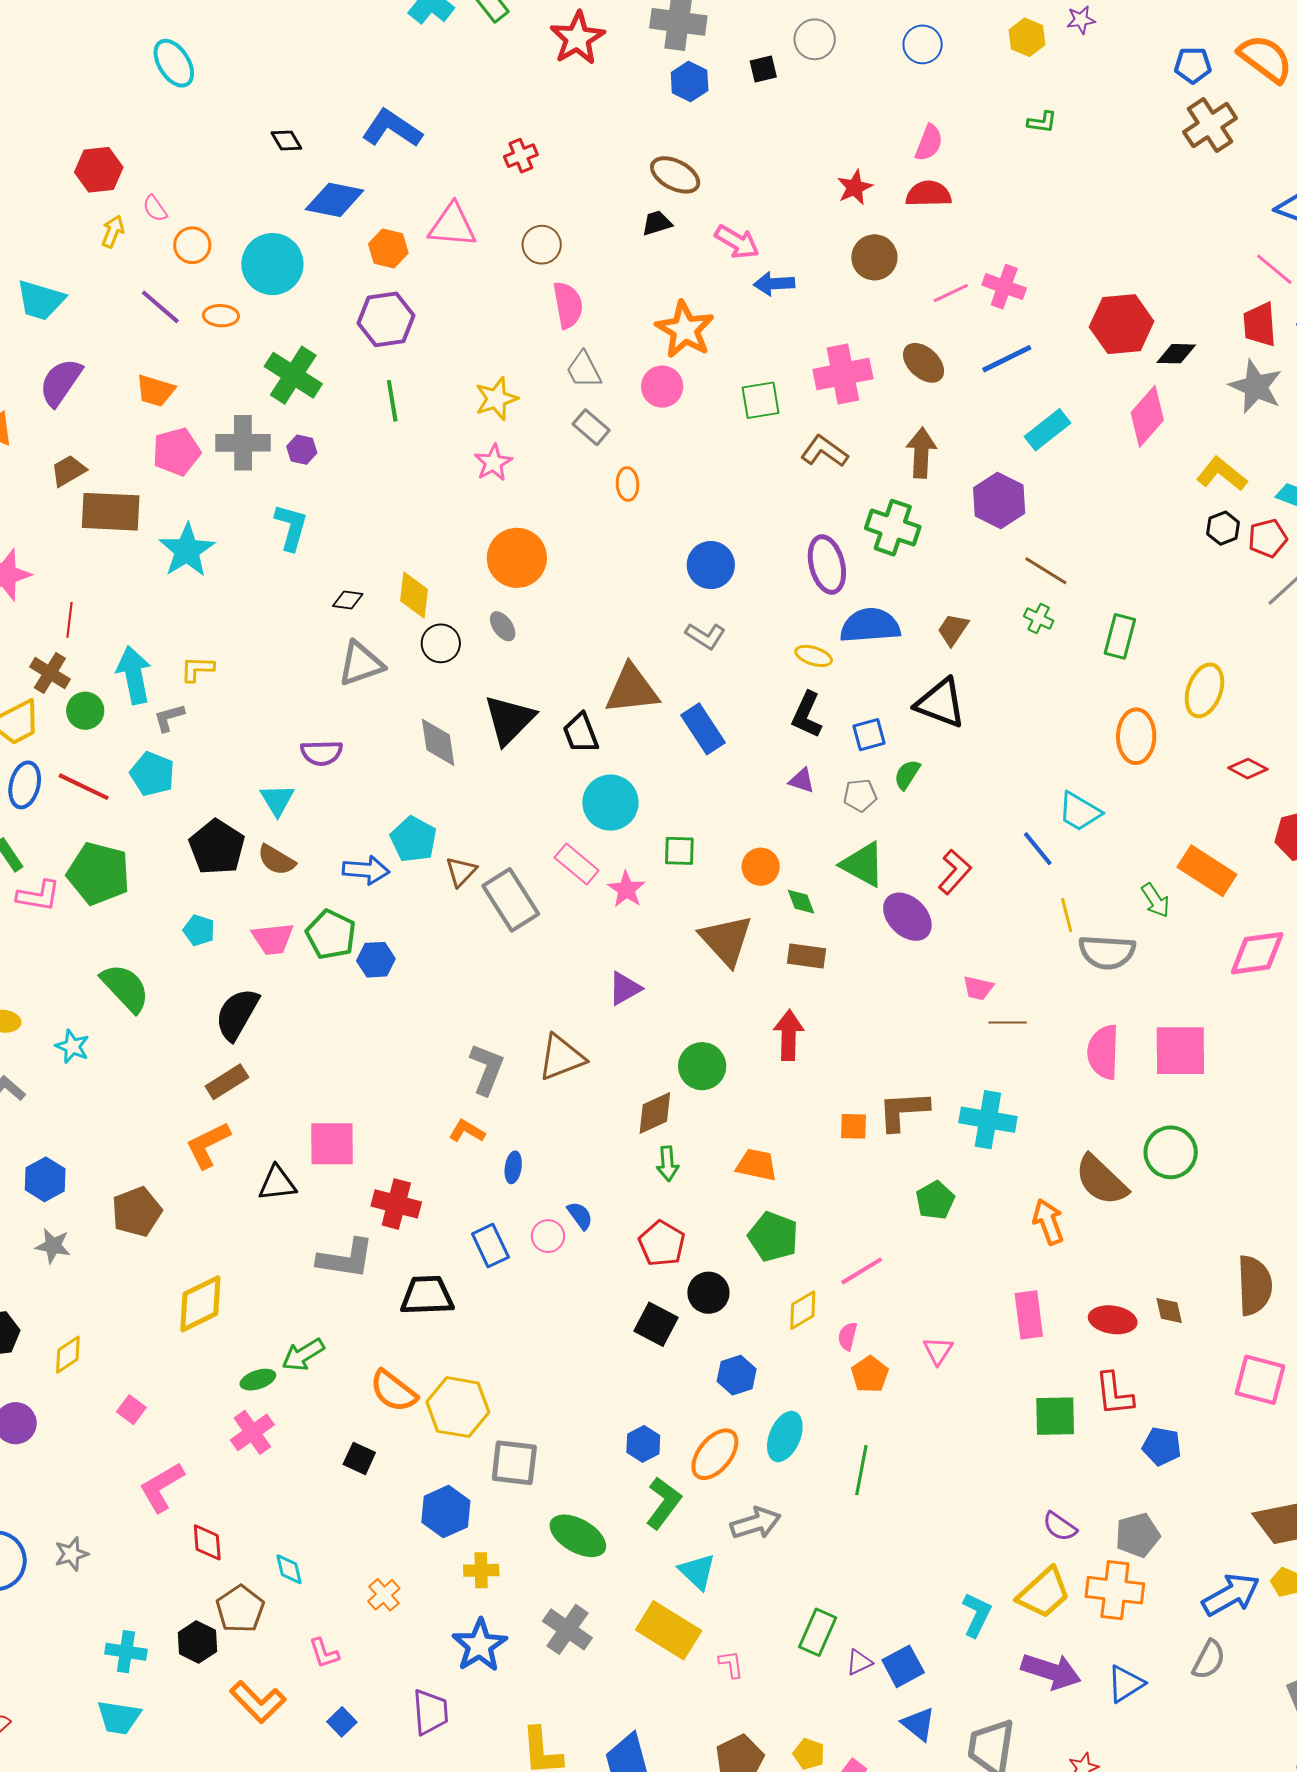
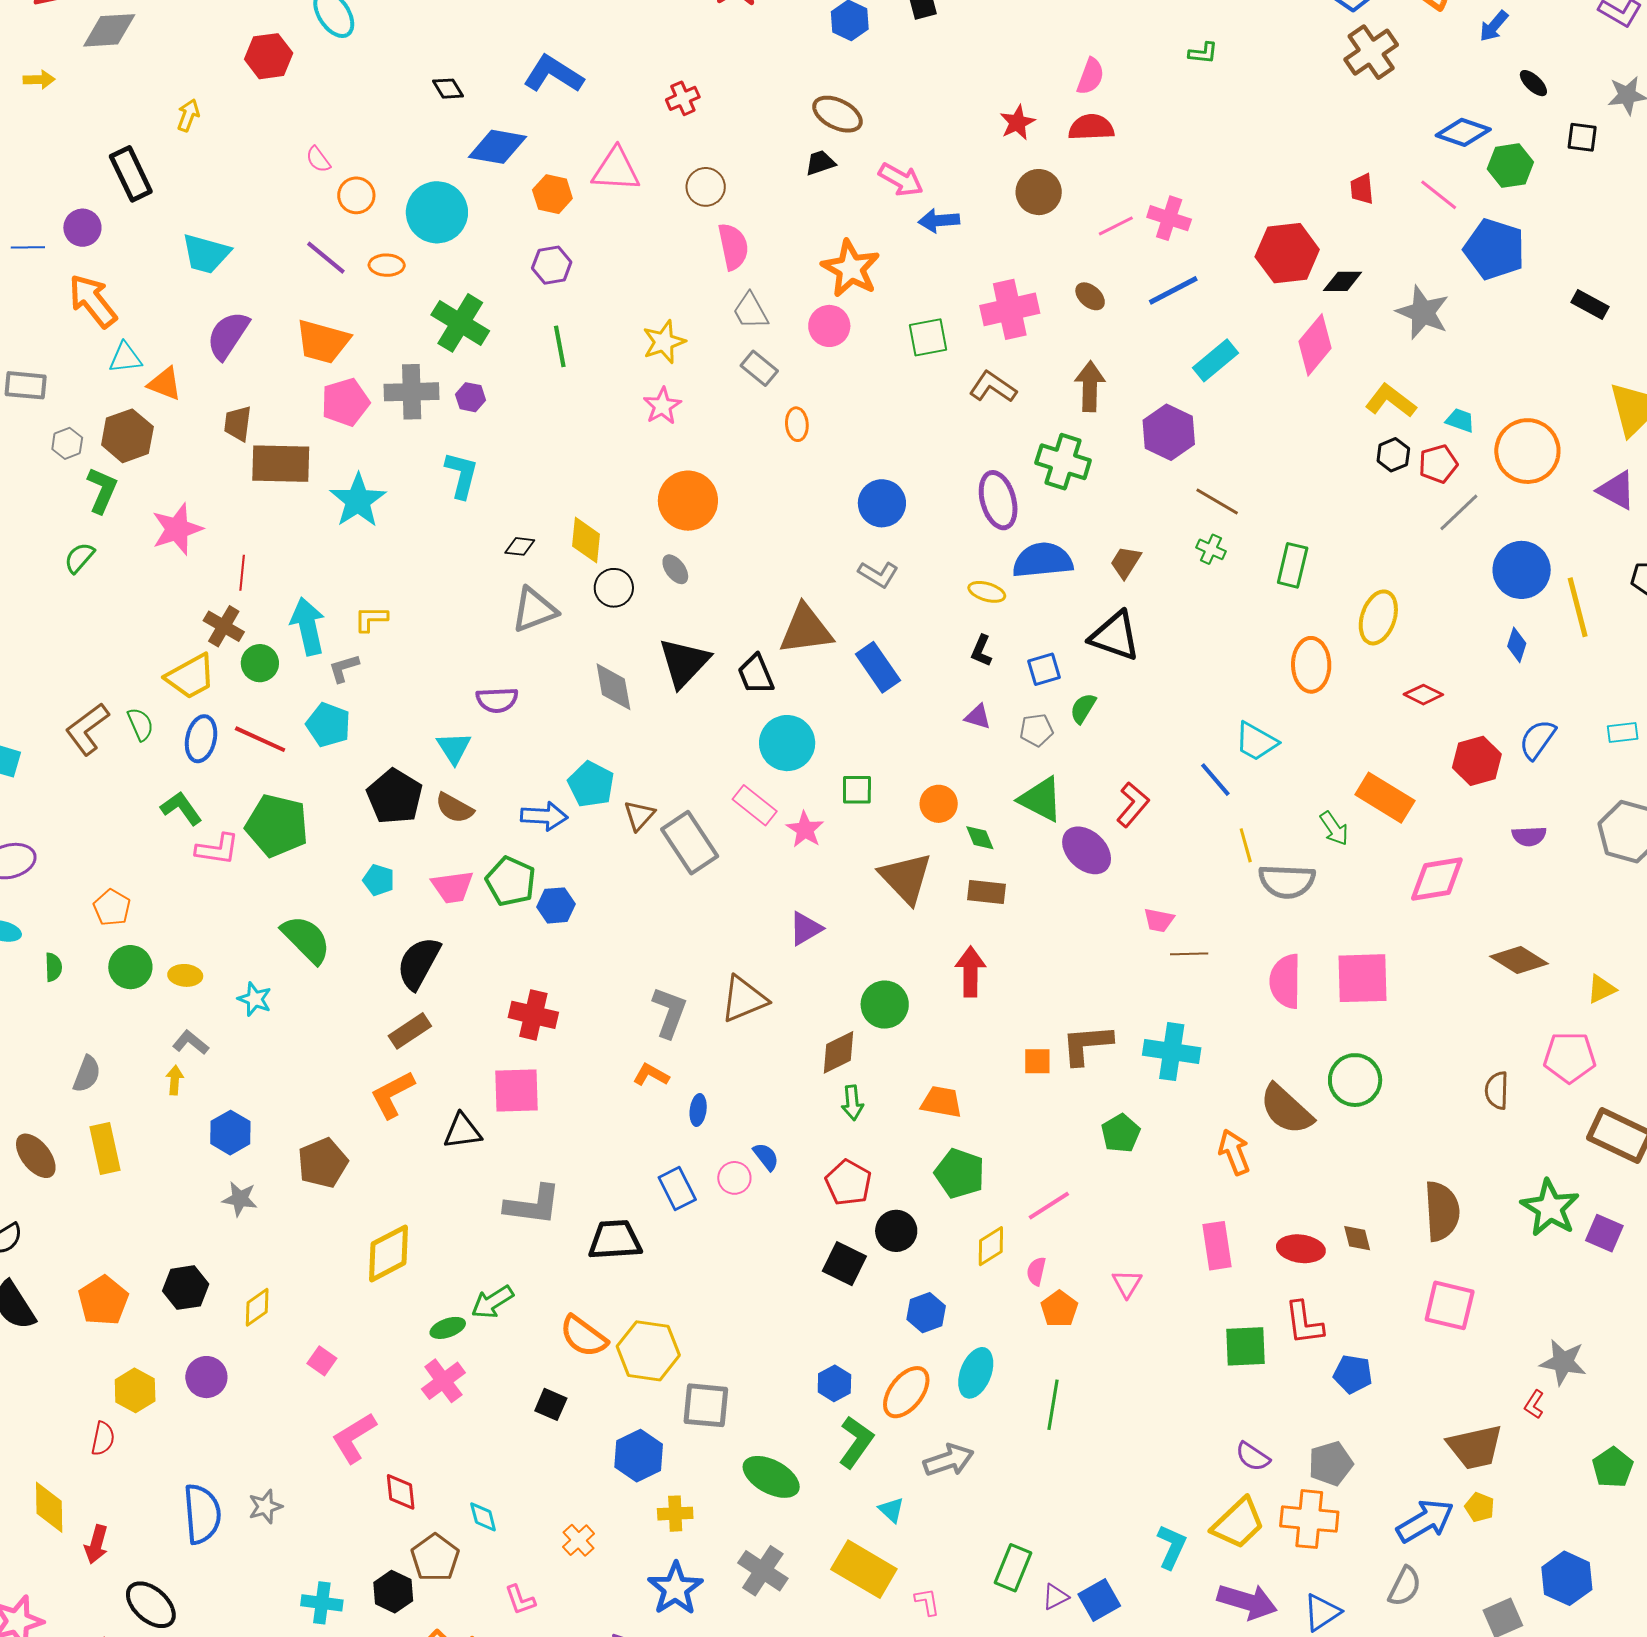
red hexagon: (99, 170) -> (269, 56), moved
yellow arrow: (113, 231) -> (188, 115), moved
purple hexagon: (386, 319) -> (552, 265), size x0.7
red trapezoid: (1260, 325) -> (1362, 189), moved, size x0.7
brown ellipse: (924, 363) -> (1090, 296), size x0.7
orange trapezoid: (155, 391) -> (323, 342), size x1.4
brown trapezoid: (69, 471) -> (238, 424), turned -51
black L-shape: (807, 715) -> (981, 651), size x0.7
red cross: (396, 1204) -> (533, 1015), moved
cyan triangle: (697, 1572) -> (891, 1510), size x0.7

